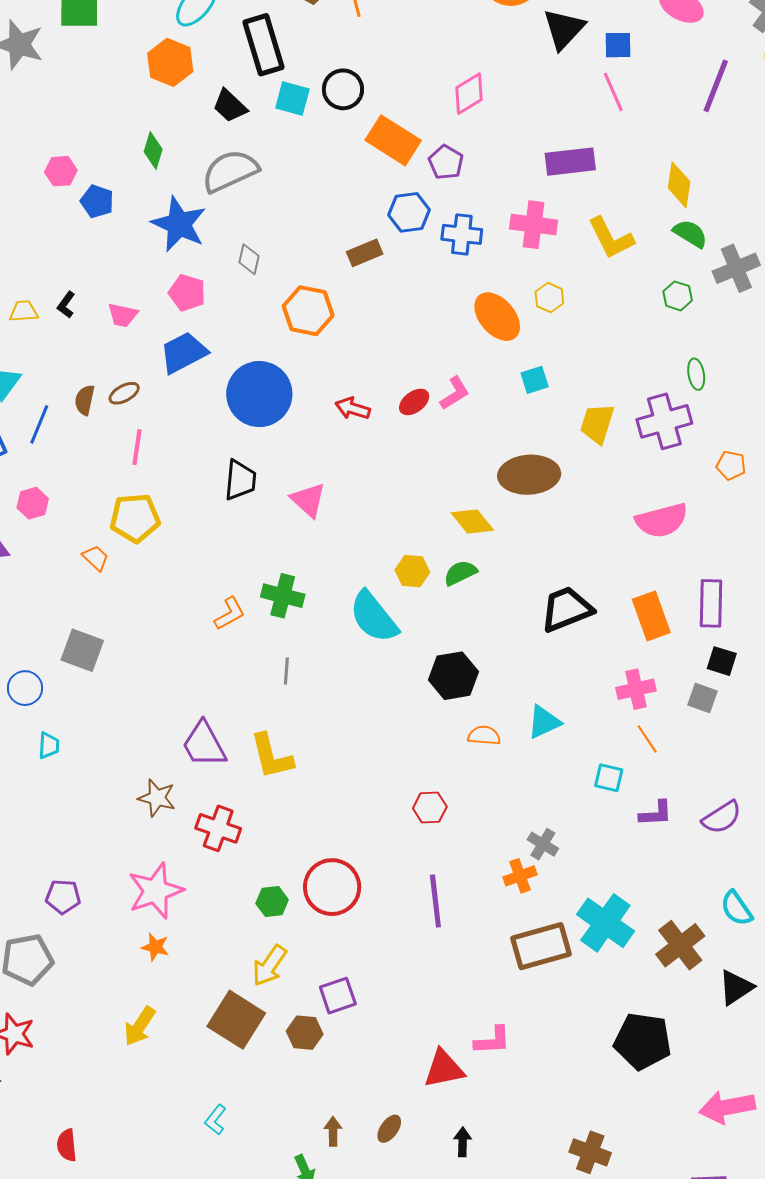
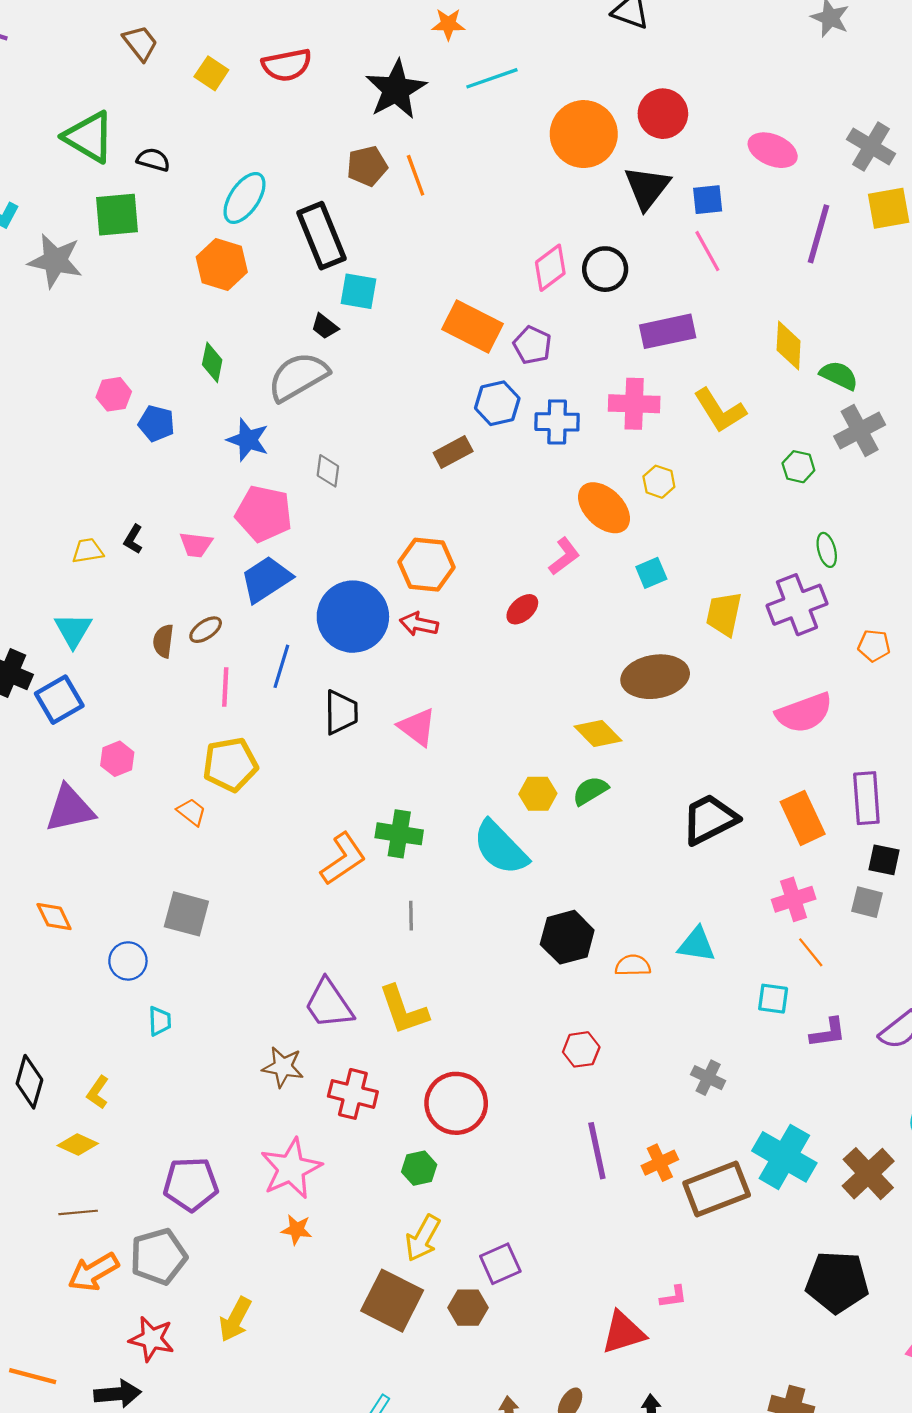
black circle: (343, 89) -> (605, 269), moved
black trapezoid: (230, 106) -> (325, 326), moved, size x0.7
blue star: (179, 224) -> (248, 440), size x0.7
green semicircle: (690, 234) -> (839, 375), moved
pink pentagon: (187, 293) -> (264, 514), size x1.4
orange hexagon: (308, 311) -> (427, 565), moved
pink L-shape: (455, 393) -> (564, 556), moved
red arrow: (353, 408) -> (419, 624), moved
blue line: (39, 424) -> (281, 666), moved
orange L-shape: (230, 614) -> (343, 859), size x1.4
black hexagon: (453, 676) -> (567, 937), moved
cyan triangle: (544, 722) -> (697, 944), turned 39
orange cross: (520, 876) -> (660, 1163), moved
red circle: (332, 887) -> (456, 1103), moved
purple pentagon: (63, 897) -> (191, 1184), size x1.4
yellow arrow: (140, 1026) -> (235, 1319), moved
pink L-shape: (492, 1041) -> (673, 1297), size x0.7

